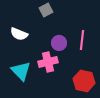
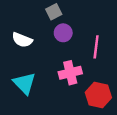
purple circle: (59, 43) -> (63, 33), moved
pink cross: (48, 62) -> (70, 73), moved

